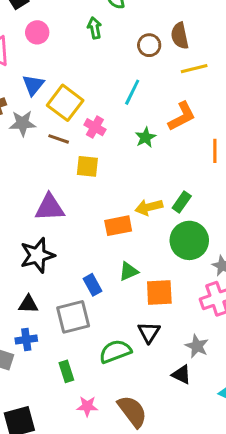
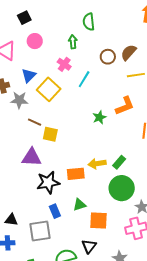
brown semicircle: (180, 36) -> (129, 52), turned 48
cyan line: (132, 92) -> (84, 79), moved
pink cross: (95, 127) -> (64, 64), moved
brown line: (59, 139) -> (35, 122), moved
yellow square: (87, 166) -> (50, 134), moved
black star: (37, 255) -> (48, 182), moved

